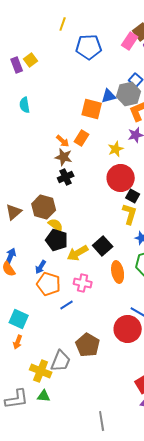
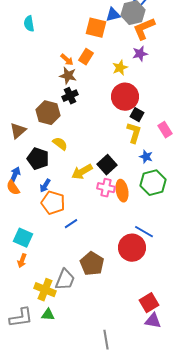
brown hexagon: (44, 207) -> (48, 113), moved
black pentagon: (57, 240) -> (38, 159), moved
pink cross: (83, 283) -> (106, 188), moved

